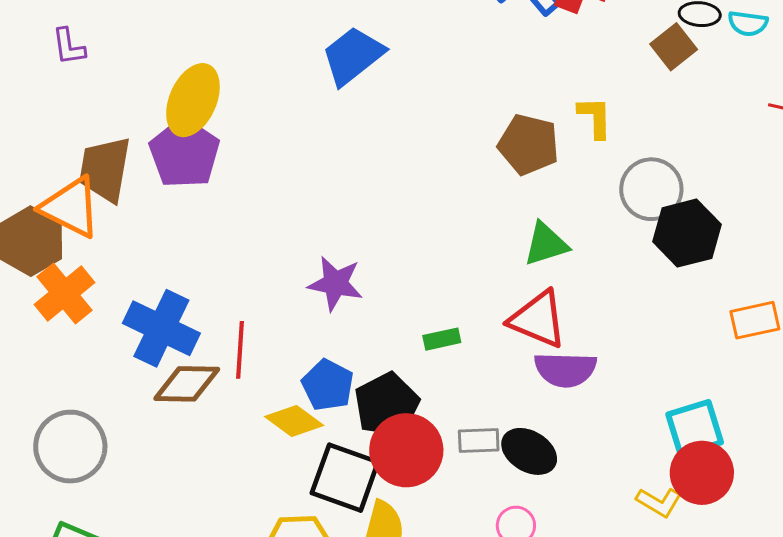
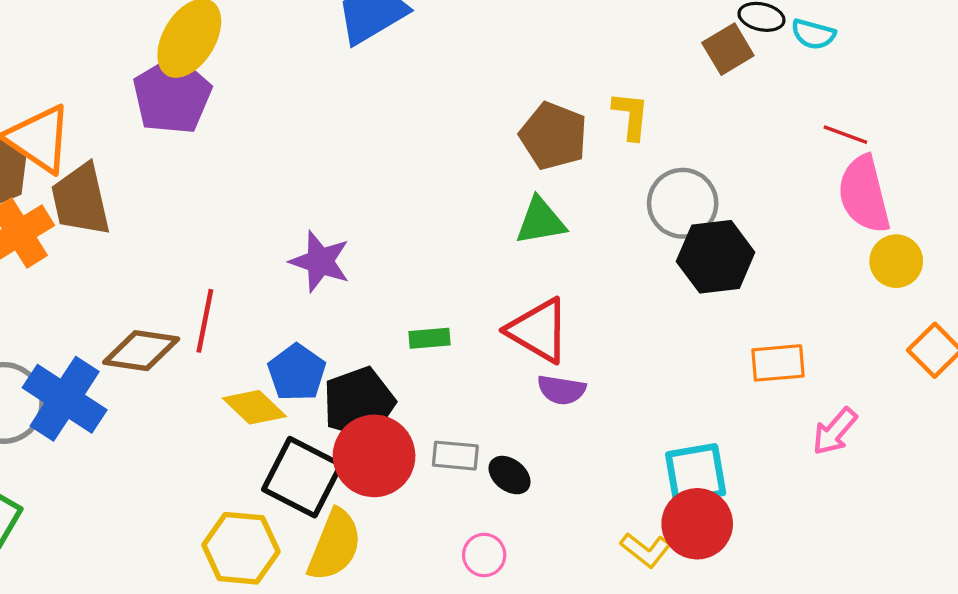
brown trapezoid: (105, 169) -> (81, 200), moved, turned -30
green triangle: (546, 244) -> (541, 221), moved
blue cross: (161, 328) -> (65, 399), moved
purple semicircle: (565, 369) -> (561, 390), size x0.7
black ellipse: (529, 451) -> (510, 475), size x0.7

